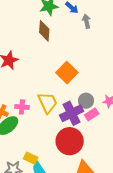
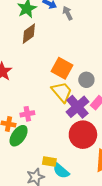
brown diamond: (44, 31) -> (29, 34), turned 65
gray circle: (86, 101) -> (86, 80), moved
yellow trapezoid: (48, 103) -> (62, 92), moved

